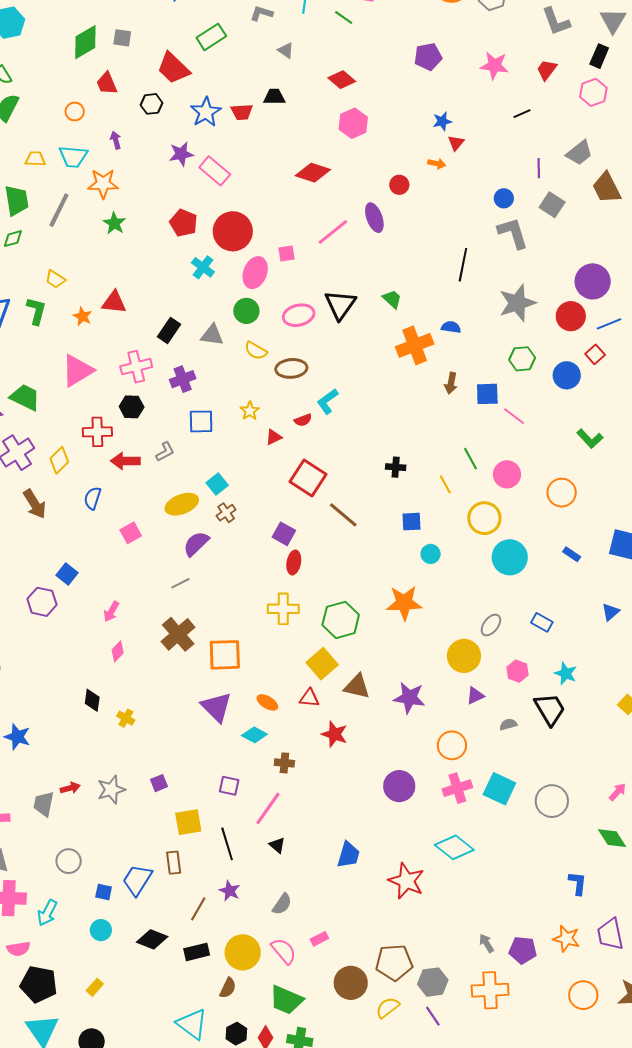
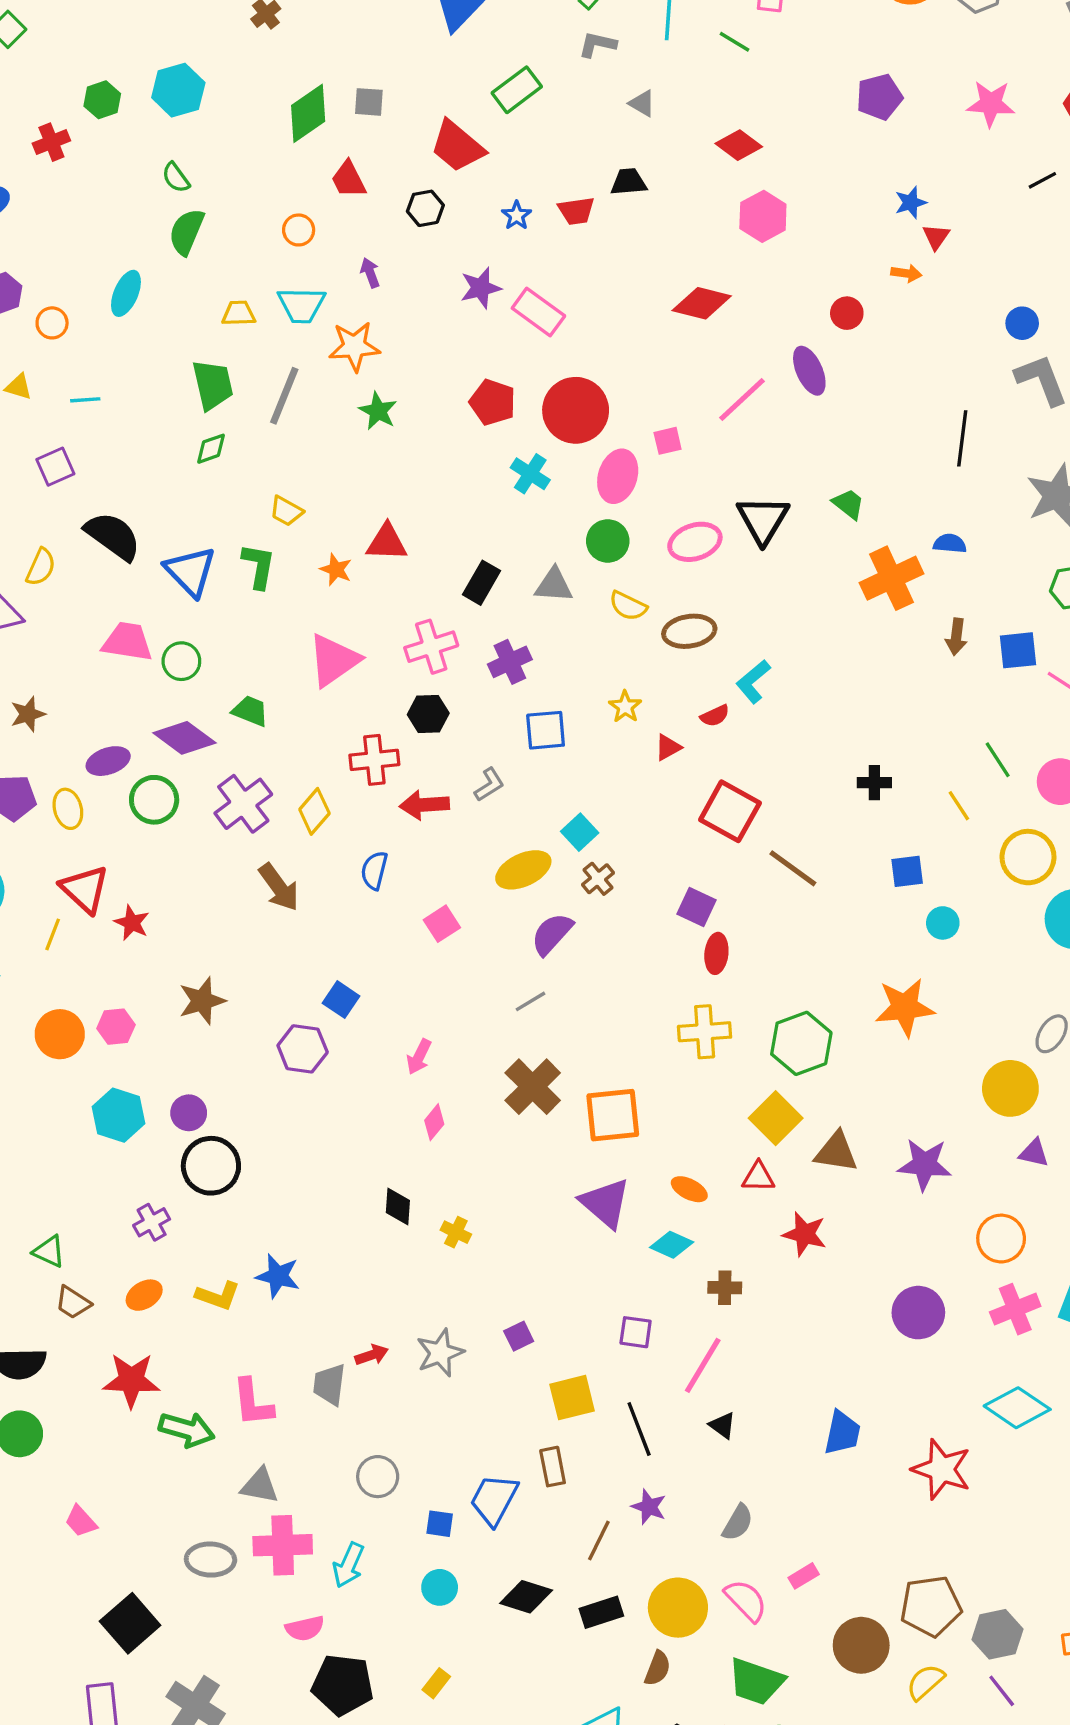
blue star: (206, 112) -> (517, 215), size x0.6
green trapezoid: (25, 397) -> (250, 711), size x0.7
purple triangle: (475, 696) -> (1034, 1153), turned 42

